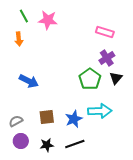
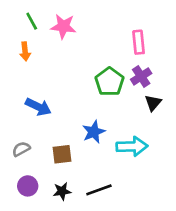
pink rectangle: (105, 32) -> (139, 42), turned 66
green pentagon: (90, 79) -> (109, 82), moved
blue star: (74, 119) -> (94, 132), moved
gray semicircle: (16, 121) -> (21, 149), moved

